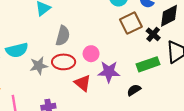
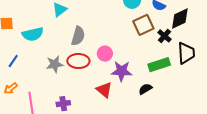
cyan semicircle: (17, 50) -> (33, 34), moved
red triangle: (83, 83) -> (104, 90), moved

